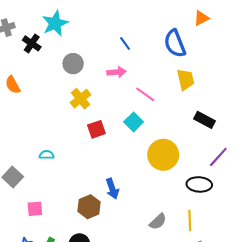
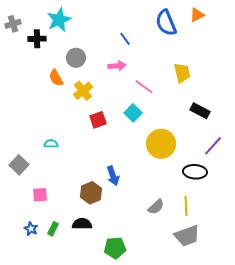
black cross: (32, 43) -> (37, 39), turned -36
blue semicircle: (175, 43) -> (166, 23), moved
orange semicircle: (13, 85) -> (56, 78), moved

